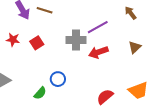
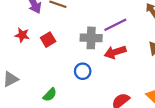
blue circle: (58, 79) -> (83, 71), moved

